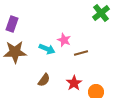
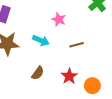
pink star: (64, 40) -> (59, 19), moved

